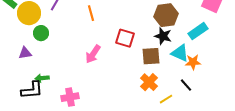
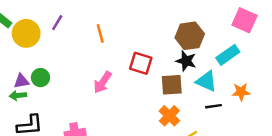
green circle: (41, 33) -> (40, 78), moved
orange star: (193, 62) -> (241, 92), moved
green arrow: (42, 78) -> (18, 95), moved
black line: (186, 85) -> (214, 106), moved, turned -56

